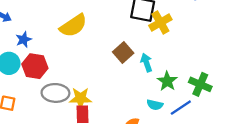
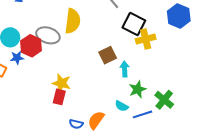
yellow semicircle: (73, 26) -> (73, 21), turned -65
blue star: (24, 39) -> (17, 58), moved
gray ellipse: (55, 93) -> (48, 35), moved

